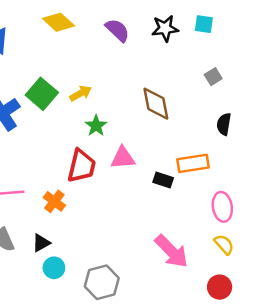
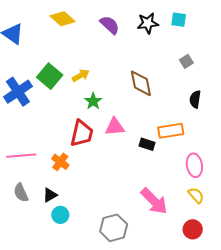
gray hexagon: (102, 282) -> (114, 228), moved

